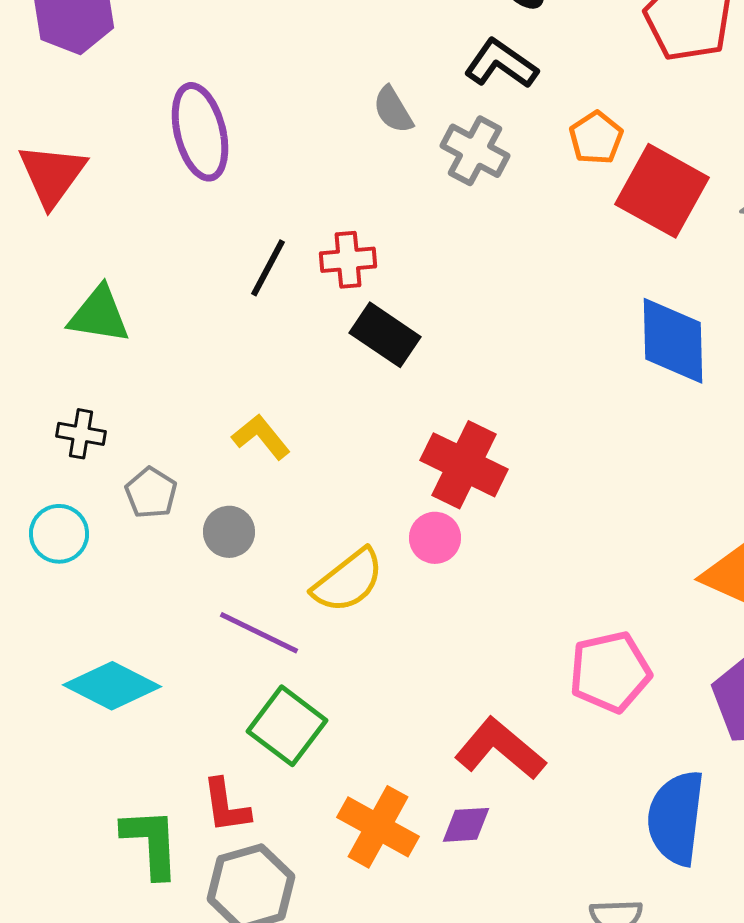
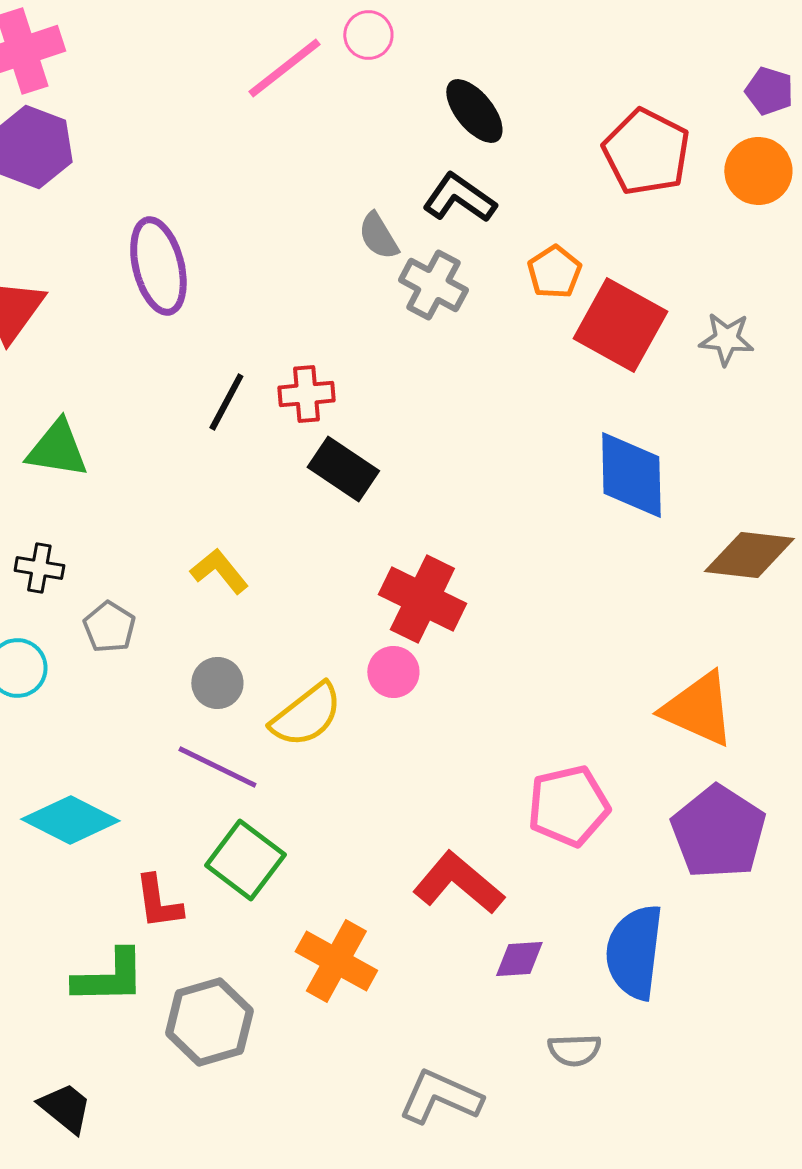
gray semicircle: (393, 110) -> (378, 236), moved
gray circle: (229, 532) -> (217, 683), moved
red L-shape: (226, 806) -> (158, 902), moved
purple diamond: (466, 825) -> (519, 959), moved
green L-shape: (151, 843) -> (109, 977), turned 92

